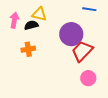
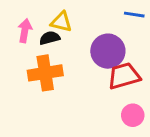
orange cross: (28, 49) -> (45, 73), size x1.6
red trapezoid: (82, 51) -> (124, 76), turned 30

